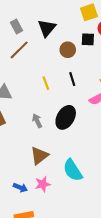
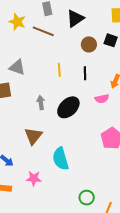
brown line: (19, 50) -> (43, 31), turned 50
brown triangle: (39, 156) -> (33, 136), turned -30
pink star: (43, 184) -> (34, 178), moved

